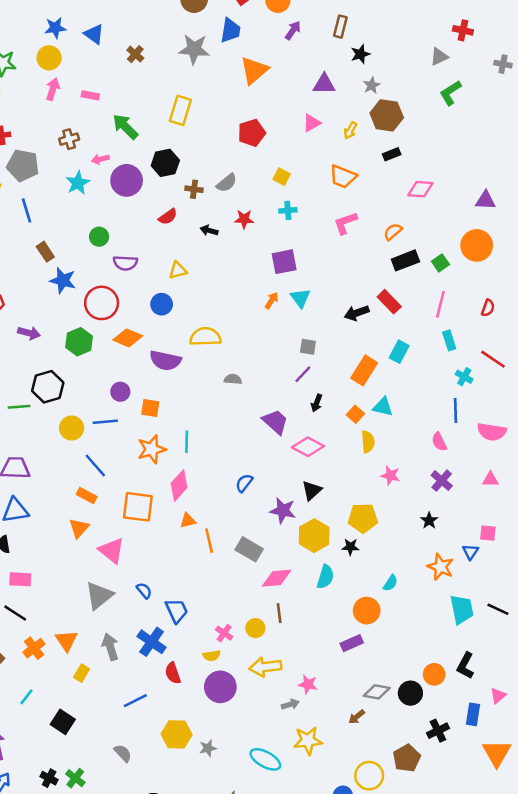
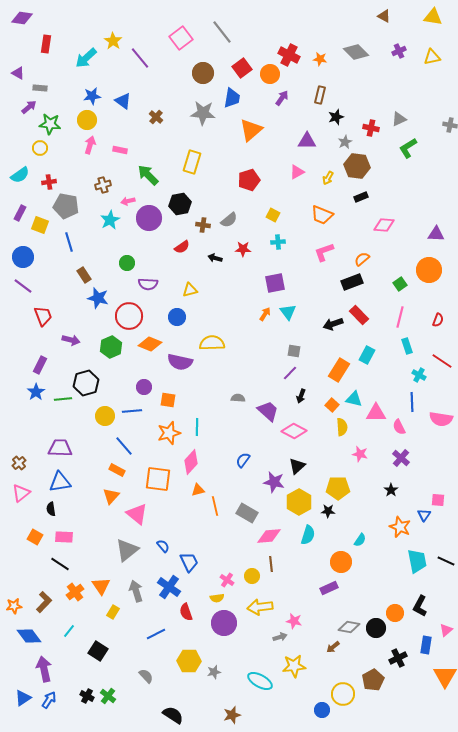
red cross: (463, 30) -> (371, 128), moved
black rectangle: (405, 260) -> (352, 282), moved
gray semicircle: (233, 379) -> (238, 398), moved
pink triangle: (490, 479) -> (376, 413), moved, size x1.5

